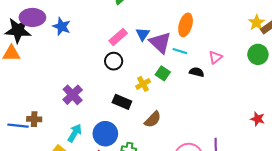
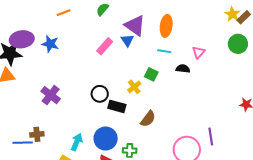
purple triangle: (160, 43) -> (135, 26), moved
black circle: (114, 61) -> (100, 94), moved
purple cross: (73, 95) -> (51, 95), moved

